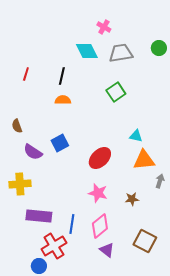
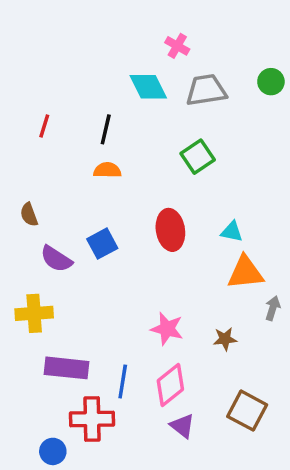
red ellipse: (100, 158) -> (170, 230), moved, turned -55
red cross: (54, 246) -> (92, 419), turned 30
blue circle: (39, 266) -> (53, 451), moved

